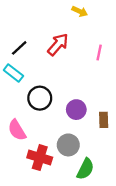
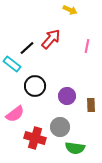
black line: (19, 48) -> (27, 48), moved
pink semicircle: (17, 130) -> (15, 114), turned -96
green semicircle: (85, 169) -> (75, 148), turned 72

